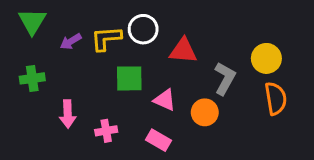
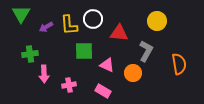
yellow L-shape: (106, 38) -> (69, 25), turned -90
yellow circle: (266, 58) -> (157, 21), moved
green cross: (32, 78) -> (30, 54), moved

